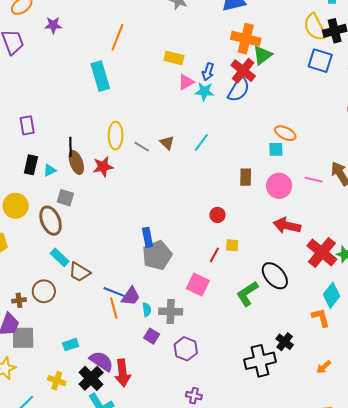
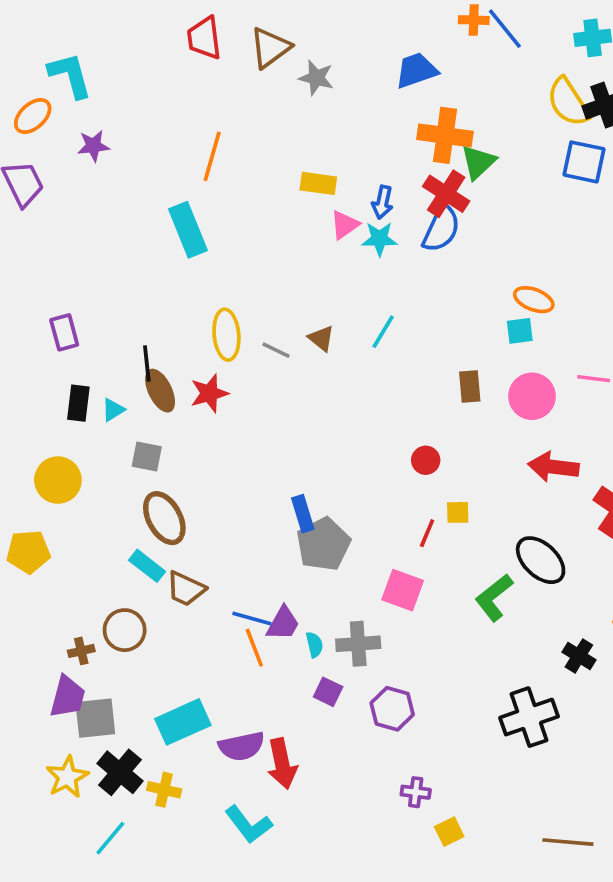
brown ellipse: (51, 221) -> (164, 518), moved
black cross: (285, 342) -> (579, 656), moved
cyan rectangle: (71, 345) -> (183, 722), size x1.8
purple semicircle: (101, 361) -> (242, 746), turned 140
black cross: (91, 378) -> (120, 772), moved

